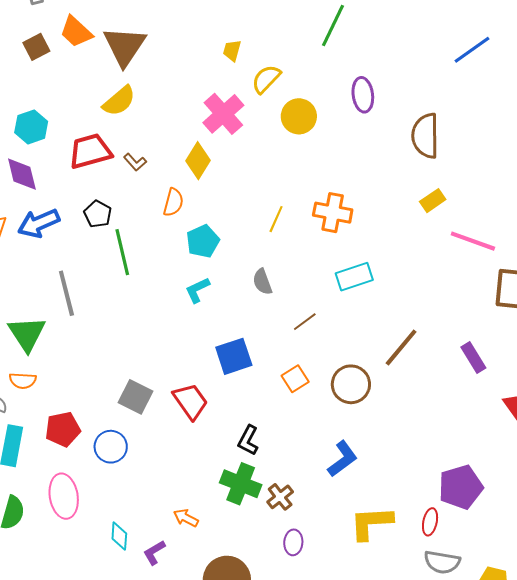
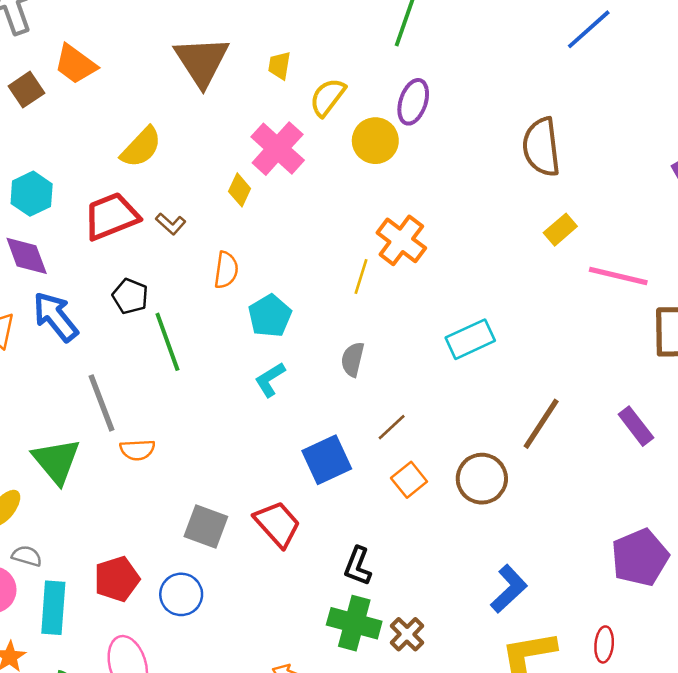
brown triangle: (124, 46) -> (202, 61), moved
purple ellipse: (363, 95) -> (413, 102), moved, turned 32
yellow diamond: (198, 161) -> (240, 190), moved, size x0.7
orange cross: (333, 213) -> (401, 240), moved, turned 33
blue arrow: (39, 223) -> (55, 317), turned 81
gray semicircle: (262, 282) -> (353, 359), turned 40
brown line: (305, 322) -> (392, 427), moved
orange semicircle: (23, 381) -> (137, 450), moved
blue L-shape: (343, 459) -> (509, 589), moved
purple pentagon: (461, 487) -> (640, 557), moved

